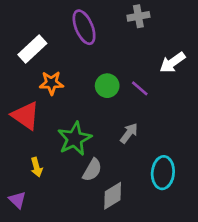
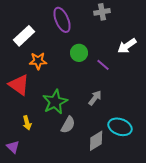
green circle: (107, 86) -> (79, 53), moved
cyan ellipse: (163, 173) -> (120, 127), turned -75
gray diamond: (113, 196) -> (96, 141), moved

